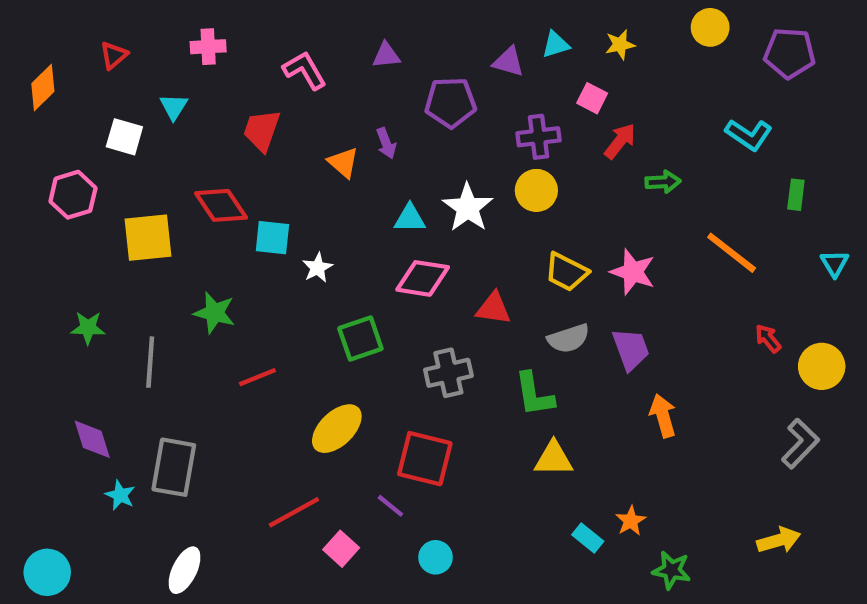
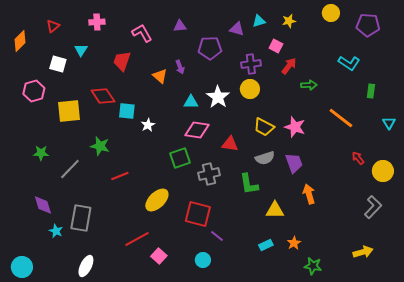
green square: (360, 338) -> (180, 158), moved
gray line: (150, 362) -> (70, 169), turned 40
yellow triangle: (554, 459) -> (275, 210), moved
purple line: (390, 506) -> (217, 236), moved
cyan rectangle: (588, 538) -> (266, 245), moved, turned -64

